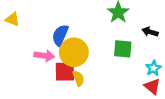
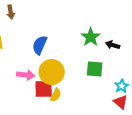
black arrow: (150, 32) -> (113, 45), moved
blue semicircle: (60, 35) -> (40, 45), moved
yellow semicircle: (78, 78) -> (56, 95), turned 48

